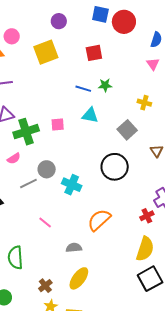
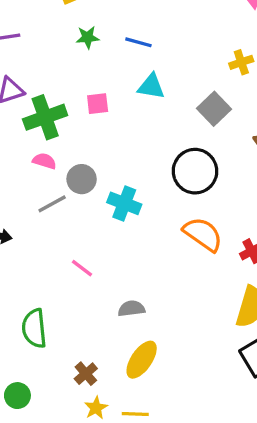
green star: (105, 85) -> (88, 37), moved
yellow cross: (144, 103) -> (241, 62), turned -32
pink semicircle: (14, 158) -> (44, 161), moved, turned -128
orange semicircle: (99, 220) -> (203, 234), moved, turned 80

